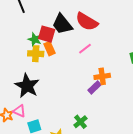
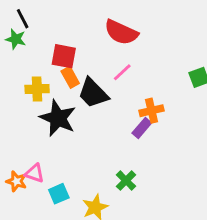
black trapezoid: (62, 24) -> (93, 93), moved
green star: (35, 39) -> (16, 39), moved
yellow cross: (36, 54) -> (37, 89), moved
black star: (27, 86) -> (58, 118), moved

